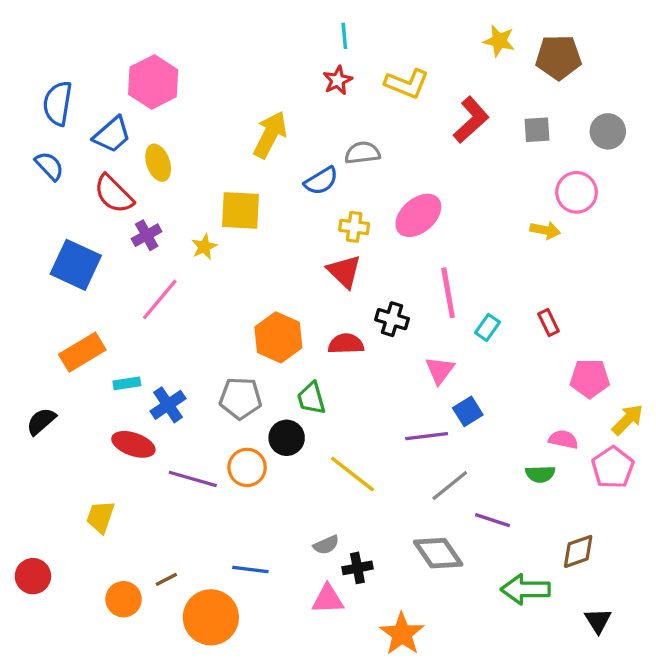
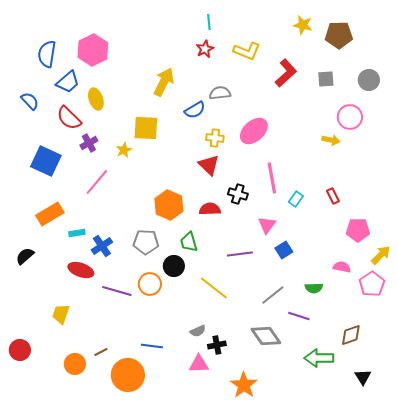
blue semicircle: (58, 103) -> (47, 54), moved
purple line: (427, 436) -> (240, 254), moved
green semicircle: (540, 474) -> (314, 288), moved

